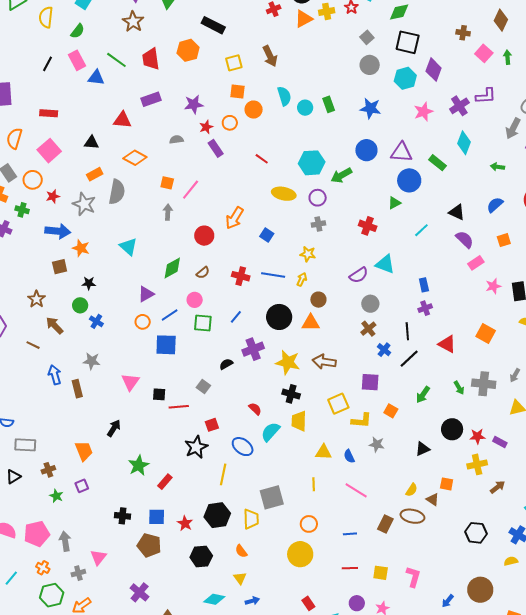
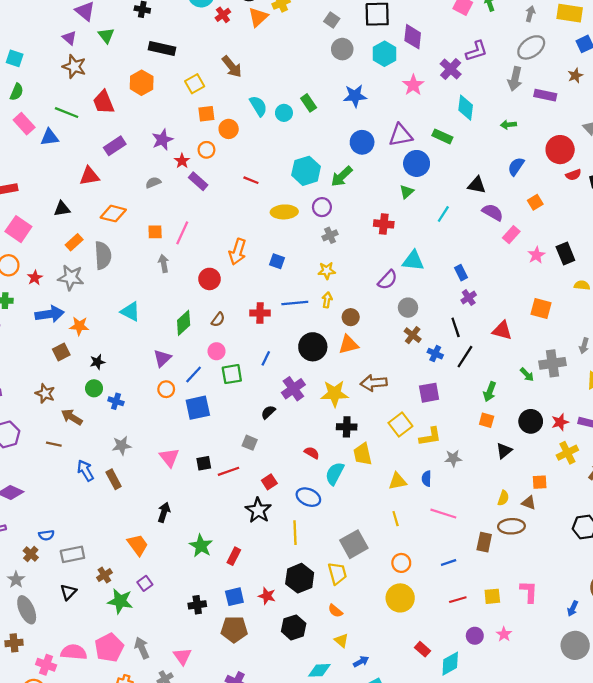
orange square: (391, 411) -> (487, 420), moved
blue semicircle: (349, 456) -> (427, 479), turned 40
green star: (56, 496) -> (120, 601), size x1.6

